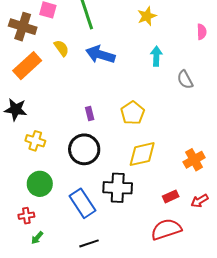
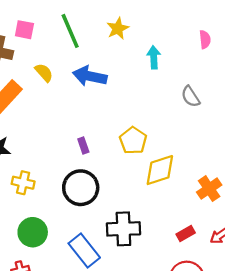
yellow star: (147, 16) -> (118, 29), moved
cyan arrow: (156, 56) -> (154, 57), moved
yellow diamond: (142, 154) -> (160, 170), moved

